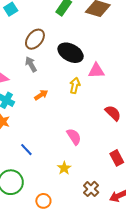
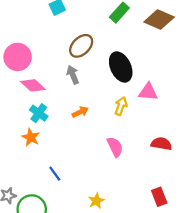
black ellipse: (71, 53) -> (121, 67), turned 30
red semicircle: (113, 113) -> (161, 144), turned -42
pink semicircle: (74, 137) -> (115, 147), moved

